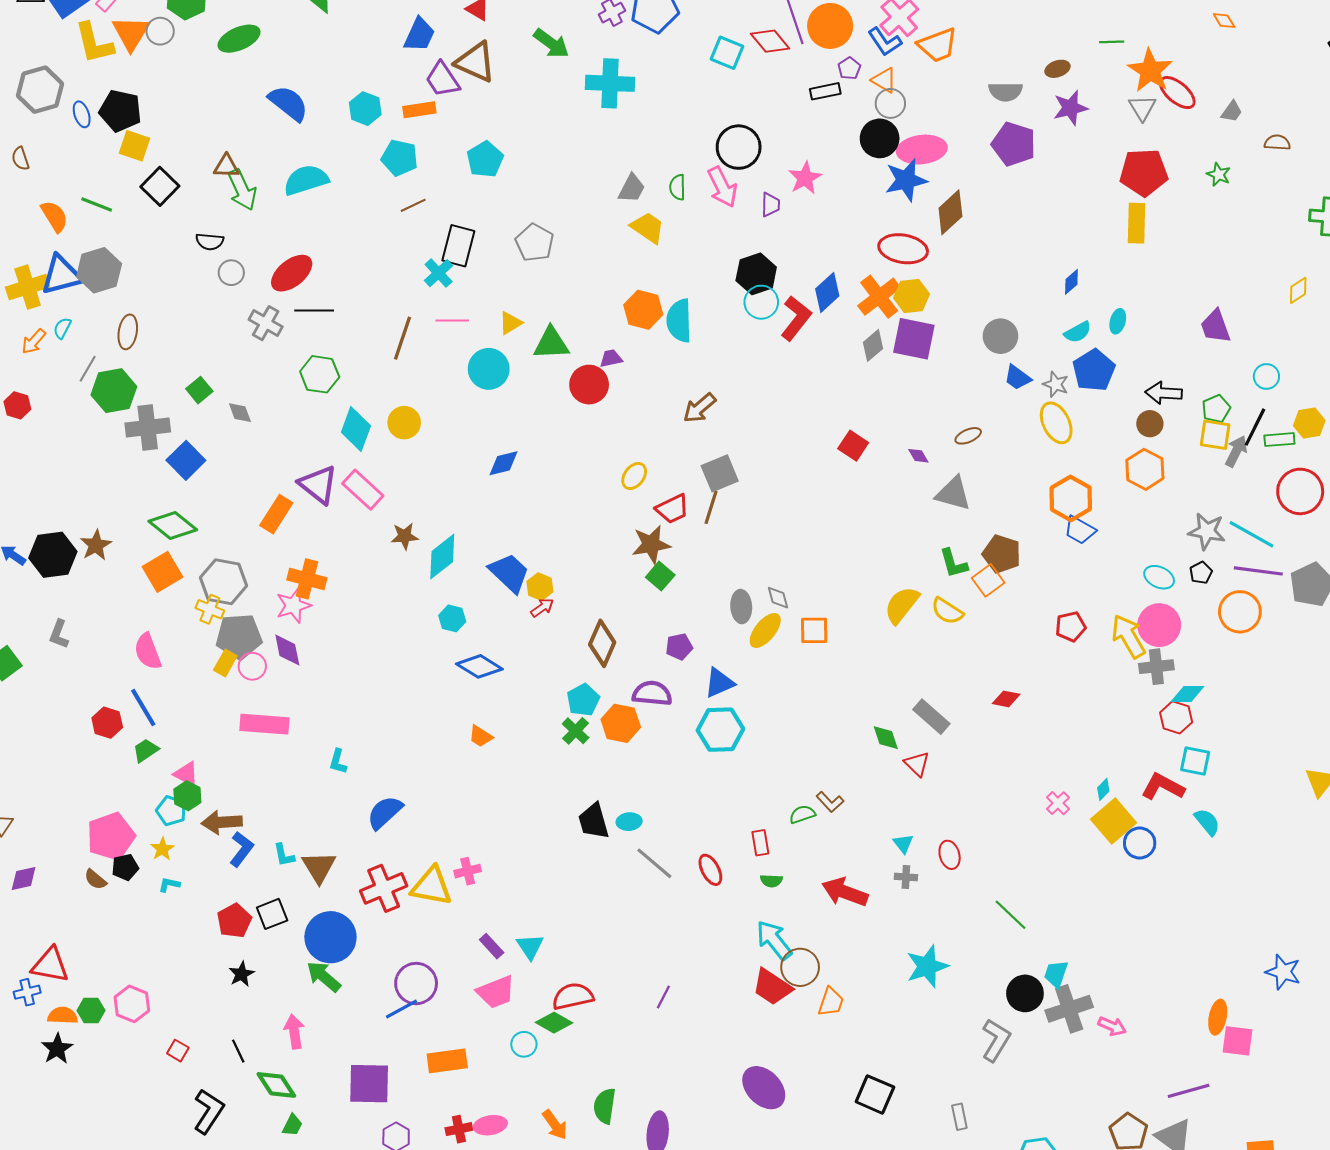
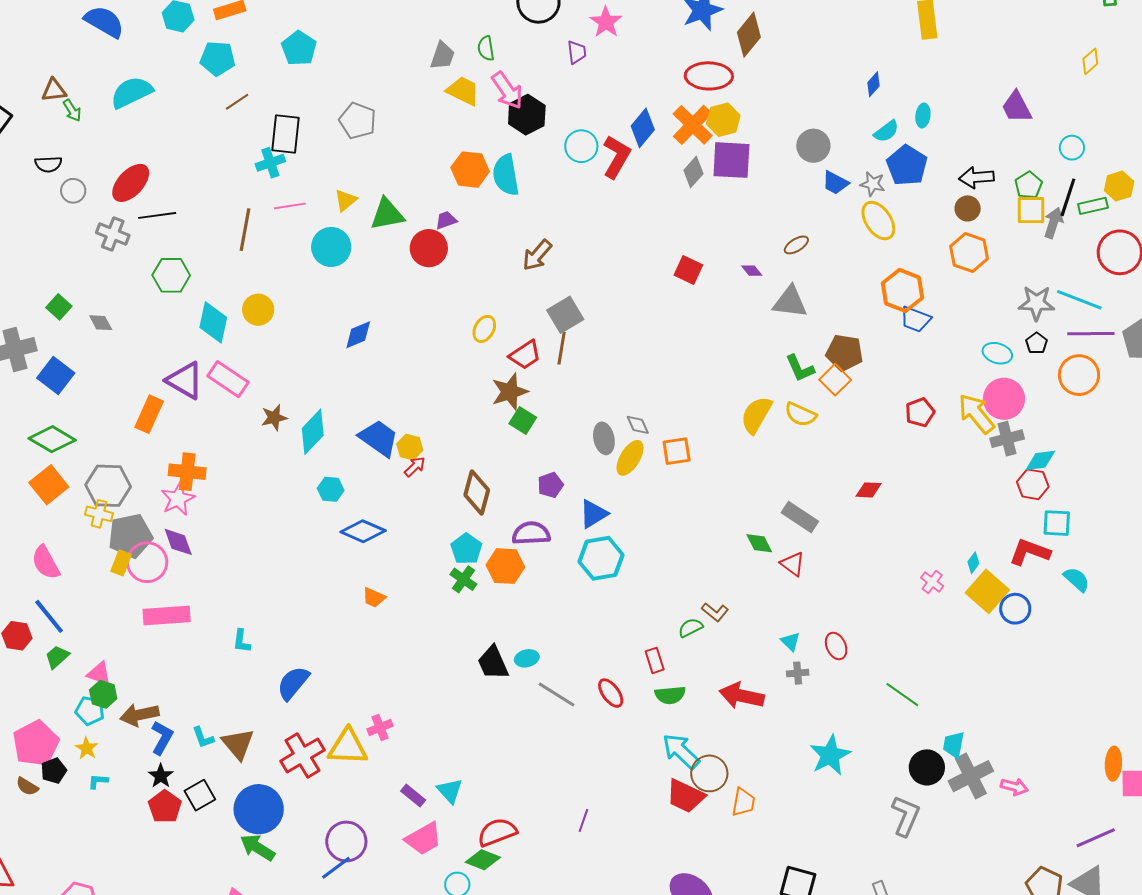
pink arrow: (722, 187) -> (507, 90), moved
green arrow: (242, 190) -> (72, 110), size x0.6
cyan cross: (439, 273) -> (270, 163), turned 32
black hexagon: (756, 274) -> (527, 115), moved
pink circle: (252, 666) -> (147, 562), size x1.5
green semicircle: (771, 881) -> (670, 695), size x1.4
black star: (241, 974) -> (161, 776), moved

